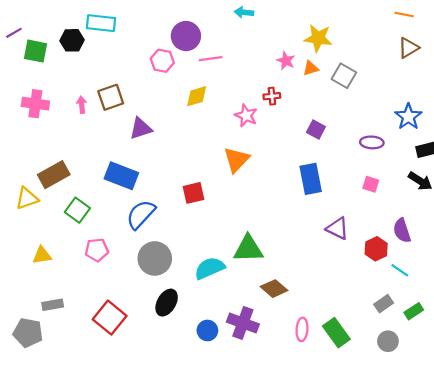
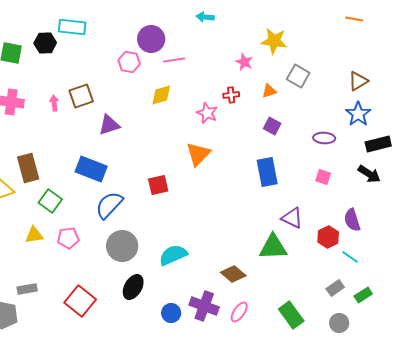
brown triangle: (408, 48) -> (358, 81), moved
orange triangle: (311, 68) -> (269, 91), moved
brown rectangle: (54, 175) -> (28, 168), turned -76
green triangle: (248, 249) -> (273, 247), moved
yellow triangle: (42, 255) -> (34, 235), moved
pink ellipse: (302, 329) -> (239, 312), moved, turned 30

